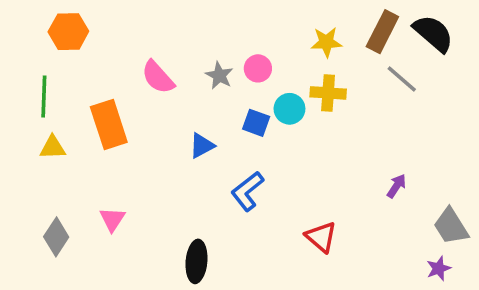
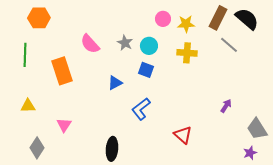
pink circle: (258, 68) -> (163, 19), moved
cyan circle: (289, 109) -> (149, 46), moved
yellow triangle: (53, 147) -> (28, 106), moved
gray diamond: (56, 237) -> (37, 148), moved

